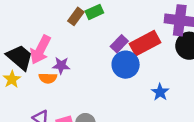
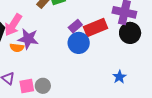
purple star: (61, 66) -> (28, 39), size x1.5
blue star: (160, 92) -> (119, 77), moved

